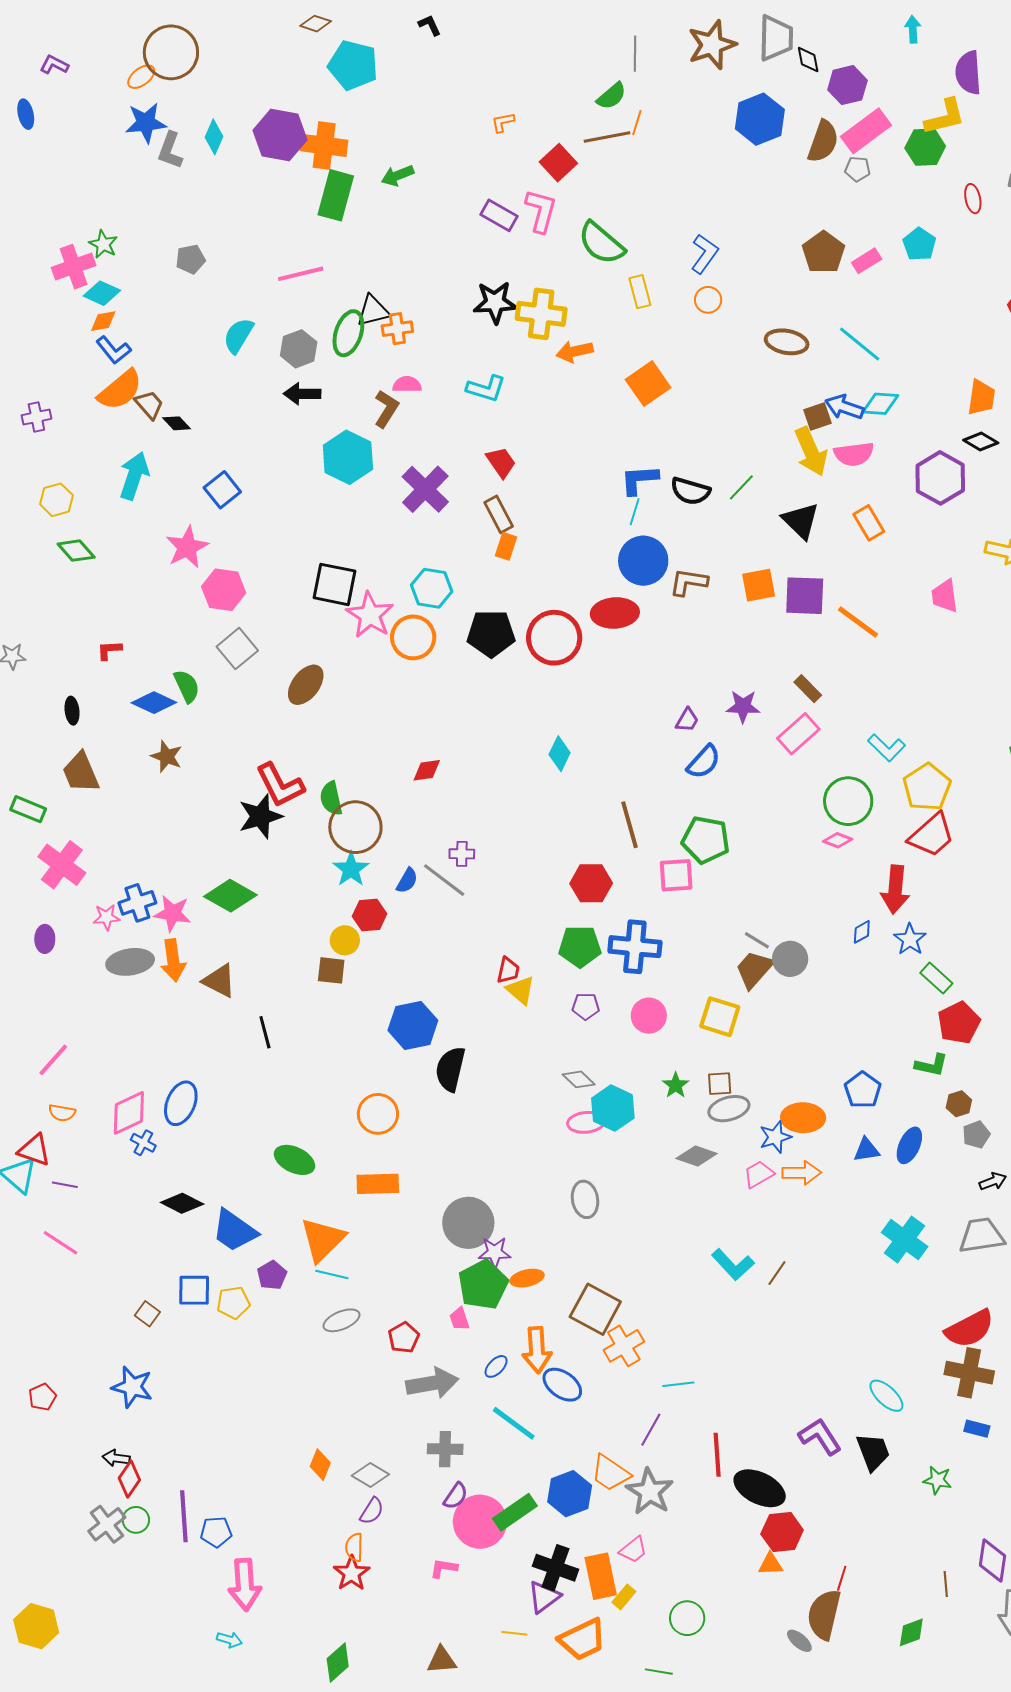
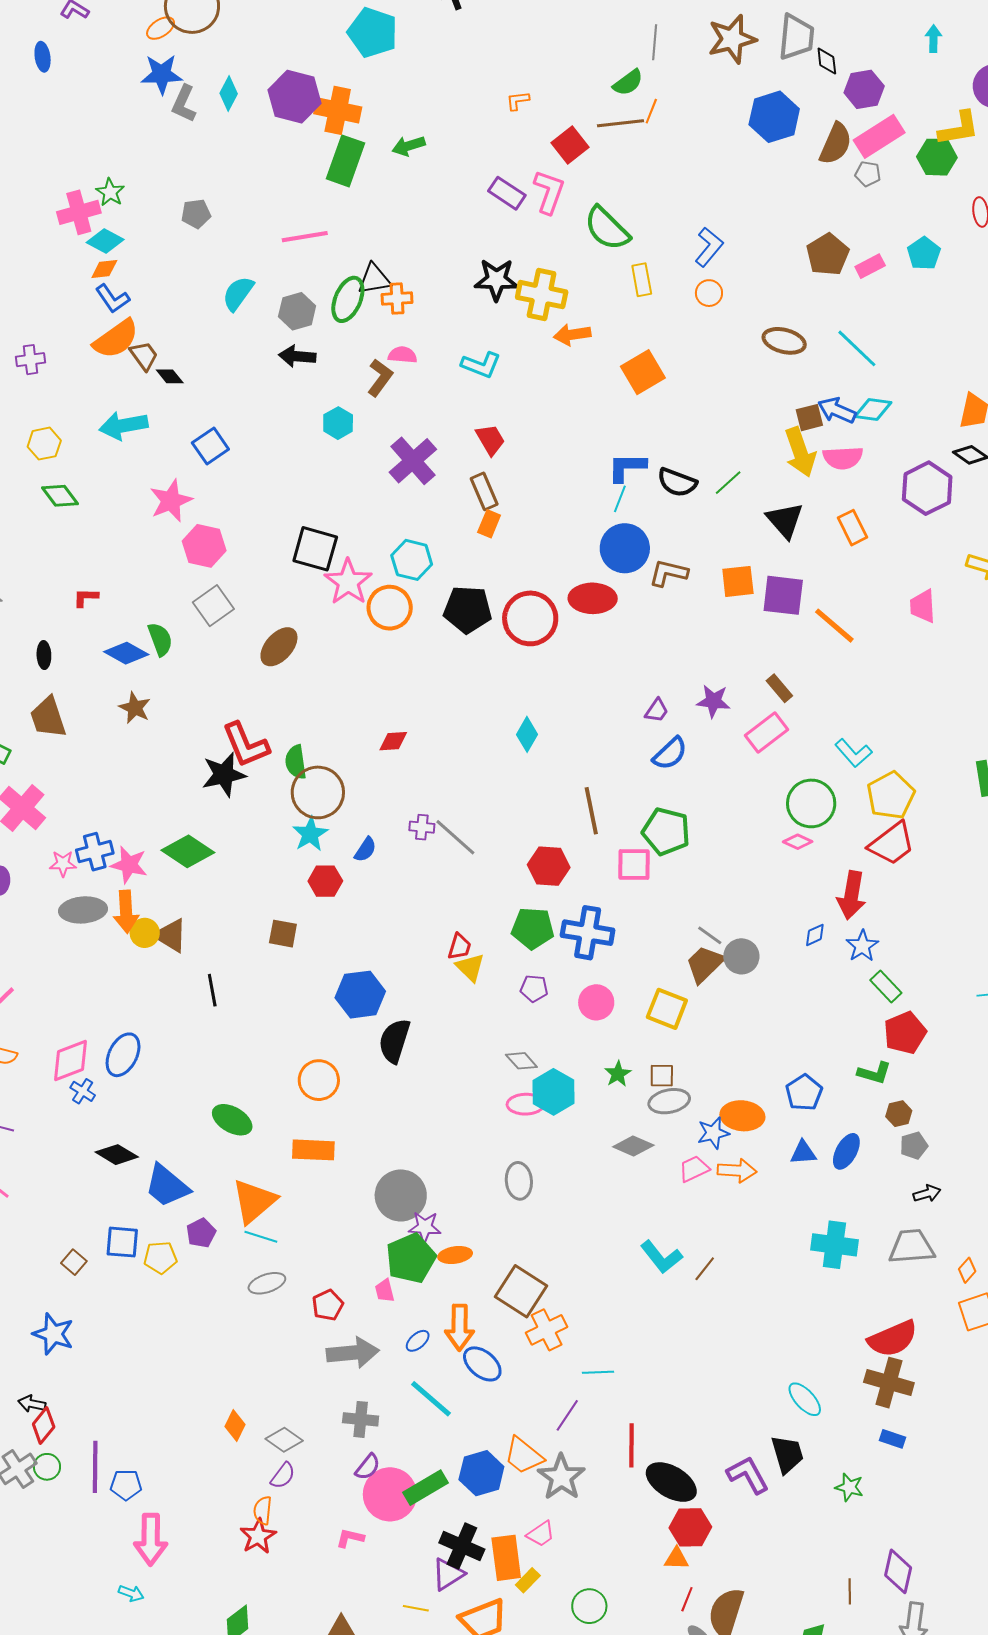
cyan hexagon: (348, 457) -> (338, 423), size x0.6
cyan arrow: (134, 476) -> (124, 426), turned -123
gray line: (444, 880) -> (455, 837), moved
yellow circle: (345, 940) -> (145, 933), moved
cyan cross: (905, 1239) -> (834, 1245), turned -33
purple L-shape: (820, 1437) -> (748, 1475), moved
red line: (842, 1578) -> (687, 1599), moved

